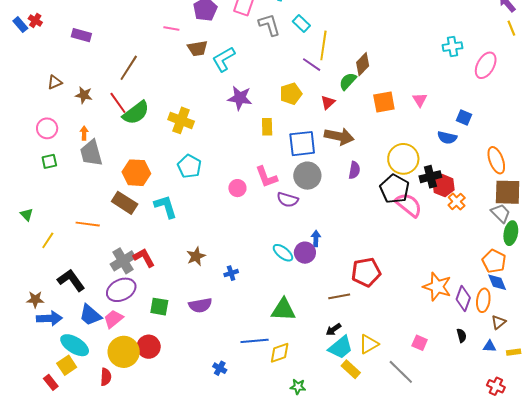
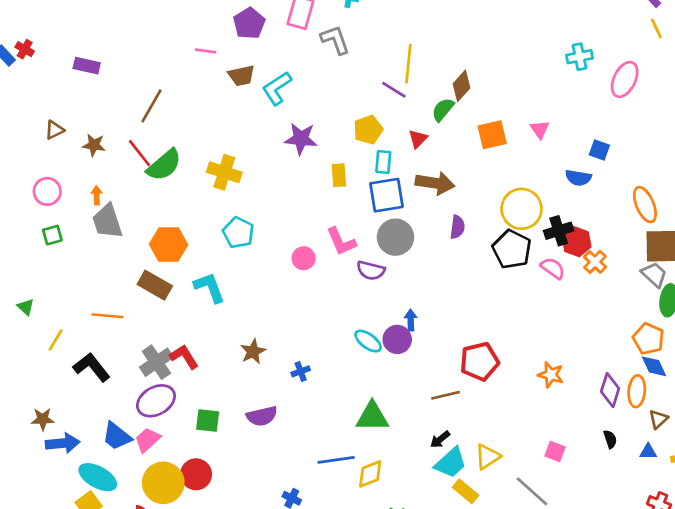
cyan rectangle: (301, 24) -> (383, 162), moved, turned 54
pink semicircle: (409, 205) -> (553, 268), moved, size x0.7
black L-shape: (71, 280) -> (92, 367), moved
orange star: (437, 287) -> (551, 375), moved, size x0.7

